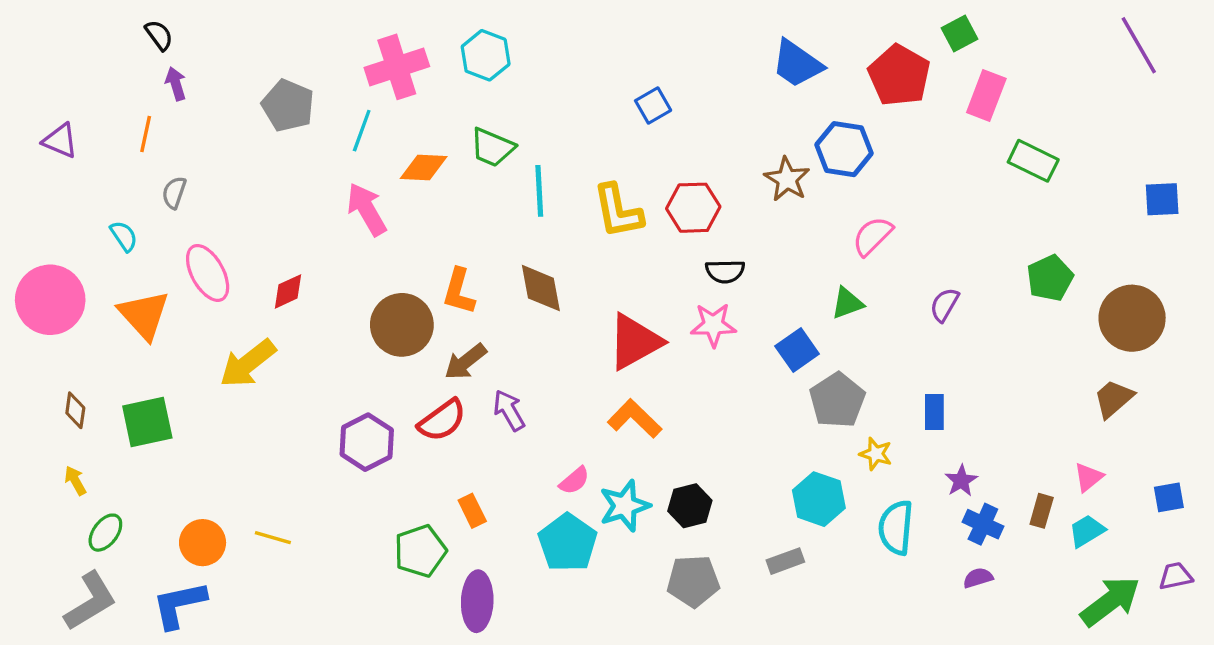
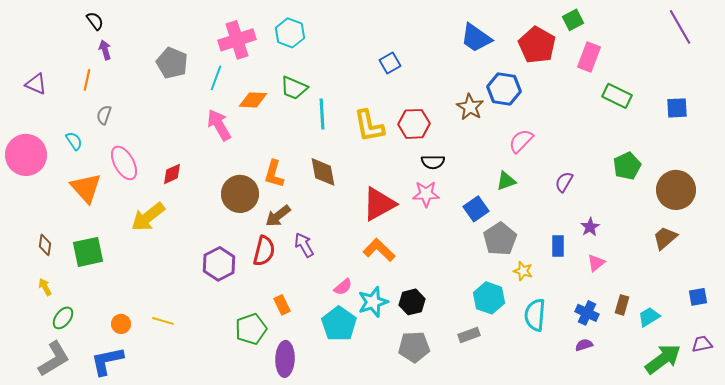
blue square: (1162, 199) -> (677, 108), moved
pink circle: (50, 300) -> (26, 155), moved
red semicircle: (442, 420) -> (264, 251), turned -40
pink triangle: (1088, 477) -> (596, 263), moved
purple star: (961, 481) -> (590, 227), moved
orange circle: (203, 543) -> (121, 324), size x0.7

